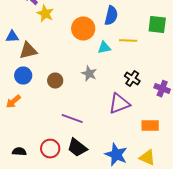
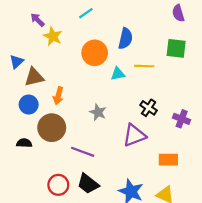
blue triangle: (12, 37) -> (17, 62), turned -40
gray star: (89, 74) -> (98, 112), moved
brown circle: (55, 81) -> (52, 128), moved, size x1.6
orange arrow: (13, 102) -> (58, 96), moved, turned -35
black semicircle: (19, 152) -> (24, 143), moved

